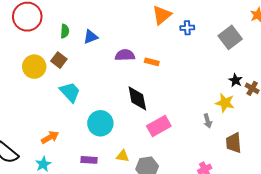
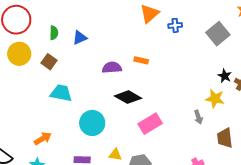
purple semicircle: (125, 55) -> (112, 68), moved
yellow circle: (34, 67) -> (19, 54), moved
cyan trapezoid: (70, 92) -> (61, 93), turned -35
black diamond: (137, 98) -> (128, 97), turned -48

